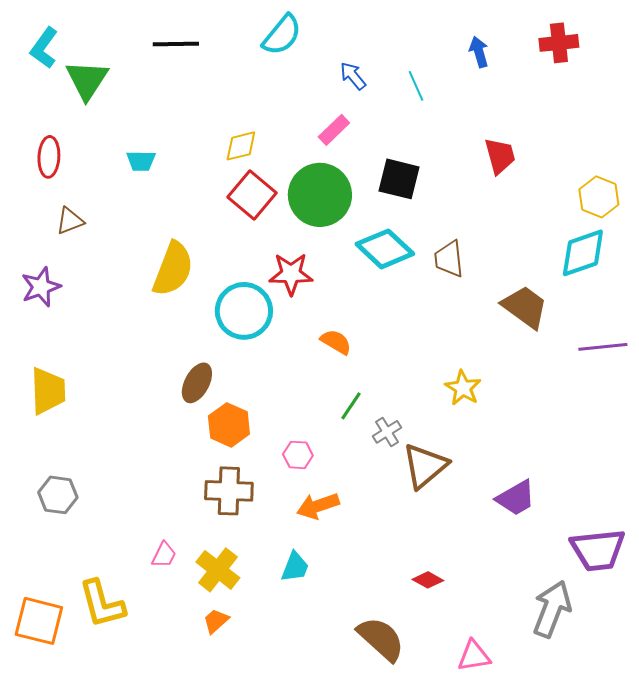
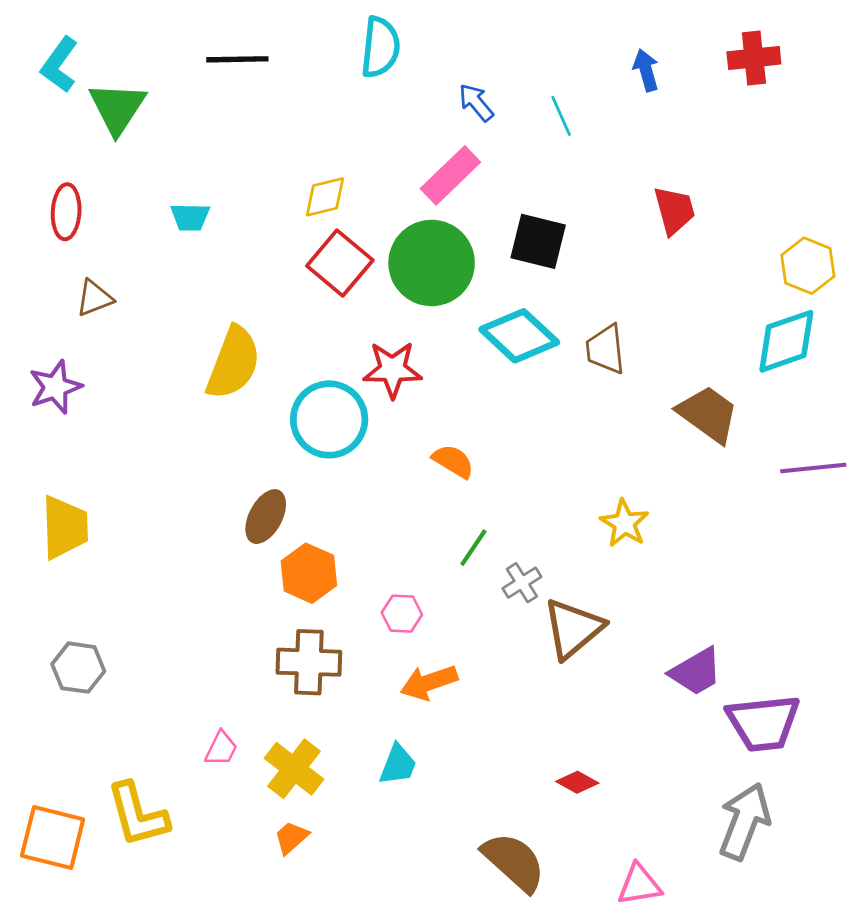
cyan semicircle: (282, 35) -> (380, 47), turned -33
pink rectangle: (334, 130) -> (450, 175), size x1.4
purple trapezoid: (598, 550) -> (763, 723), moved

